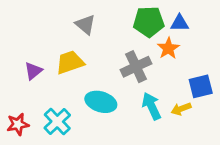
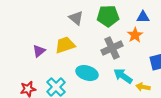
green pentagon: (149, 22) -> (108, 16), moved
cyan arrow: (151, 106) -> (123, 76), turned -30
yellow arrow: (181, 109) -> (143, 87), moved, turned 32

